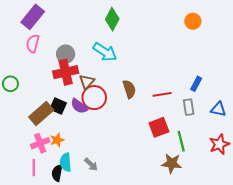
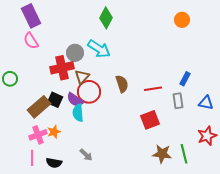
purple rectangle: (33, 17) -> (31, 16), turned -65
pink semicircle: (33, 43) -> (31, 41), turned -48
gray circle: (66, 54) -> (75, 53), moved
green line: (181, 141) -> (184, 154), moved
cyan semicircle: (66, 162) -> (78, 113), moved
black semicircle: (57, 173) -> (54, 163), turned -91

